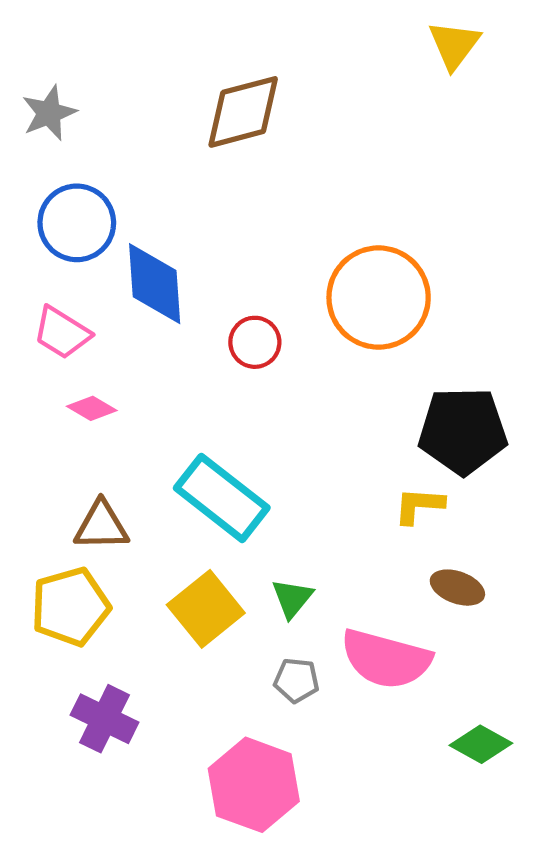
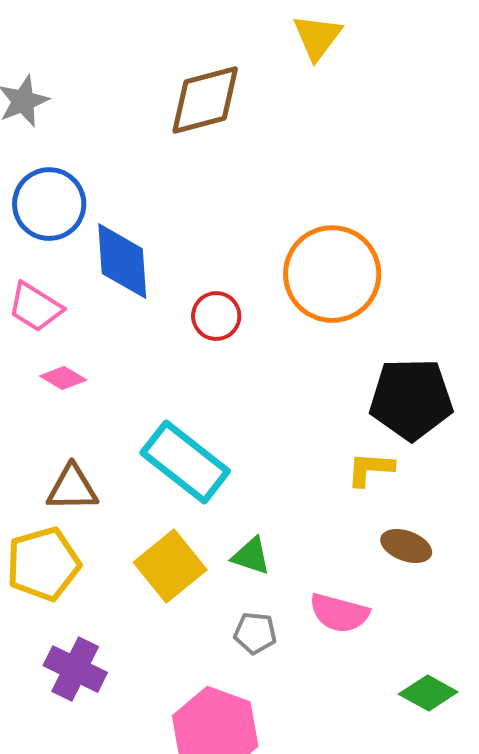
yellow triangle: (454, 45) -> (317, 37), moved
green triangle: (292, 598) -> (251, 556), turned -51
pink semicircle: (386, 659) -> (339, 613), size x0.7

